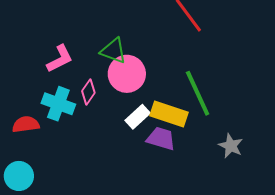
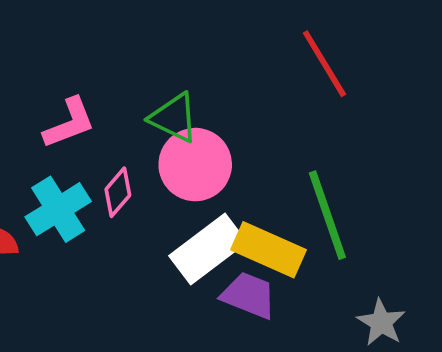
cyan cross: (58, 104) -> (58, 209), turned 32
white rectangle: (138, 117) -> (208, 249), size x1.5

